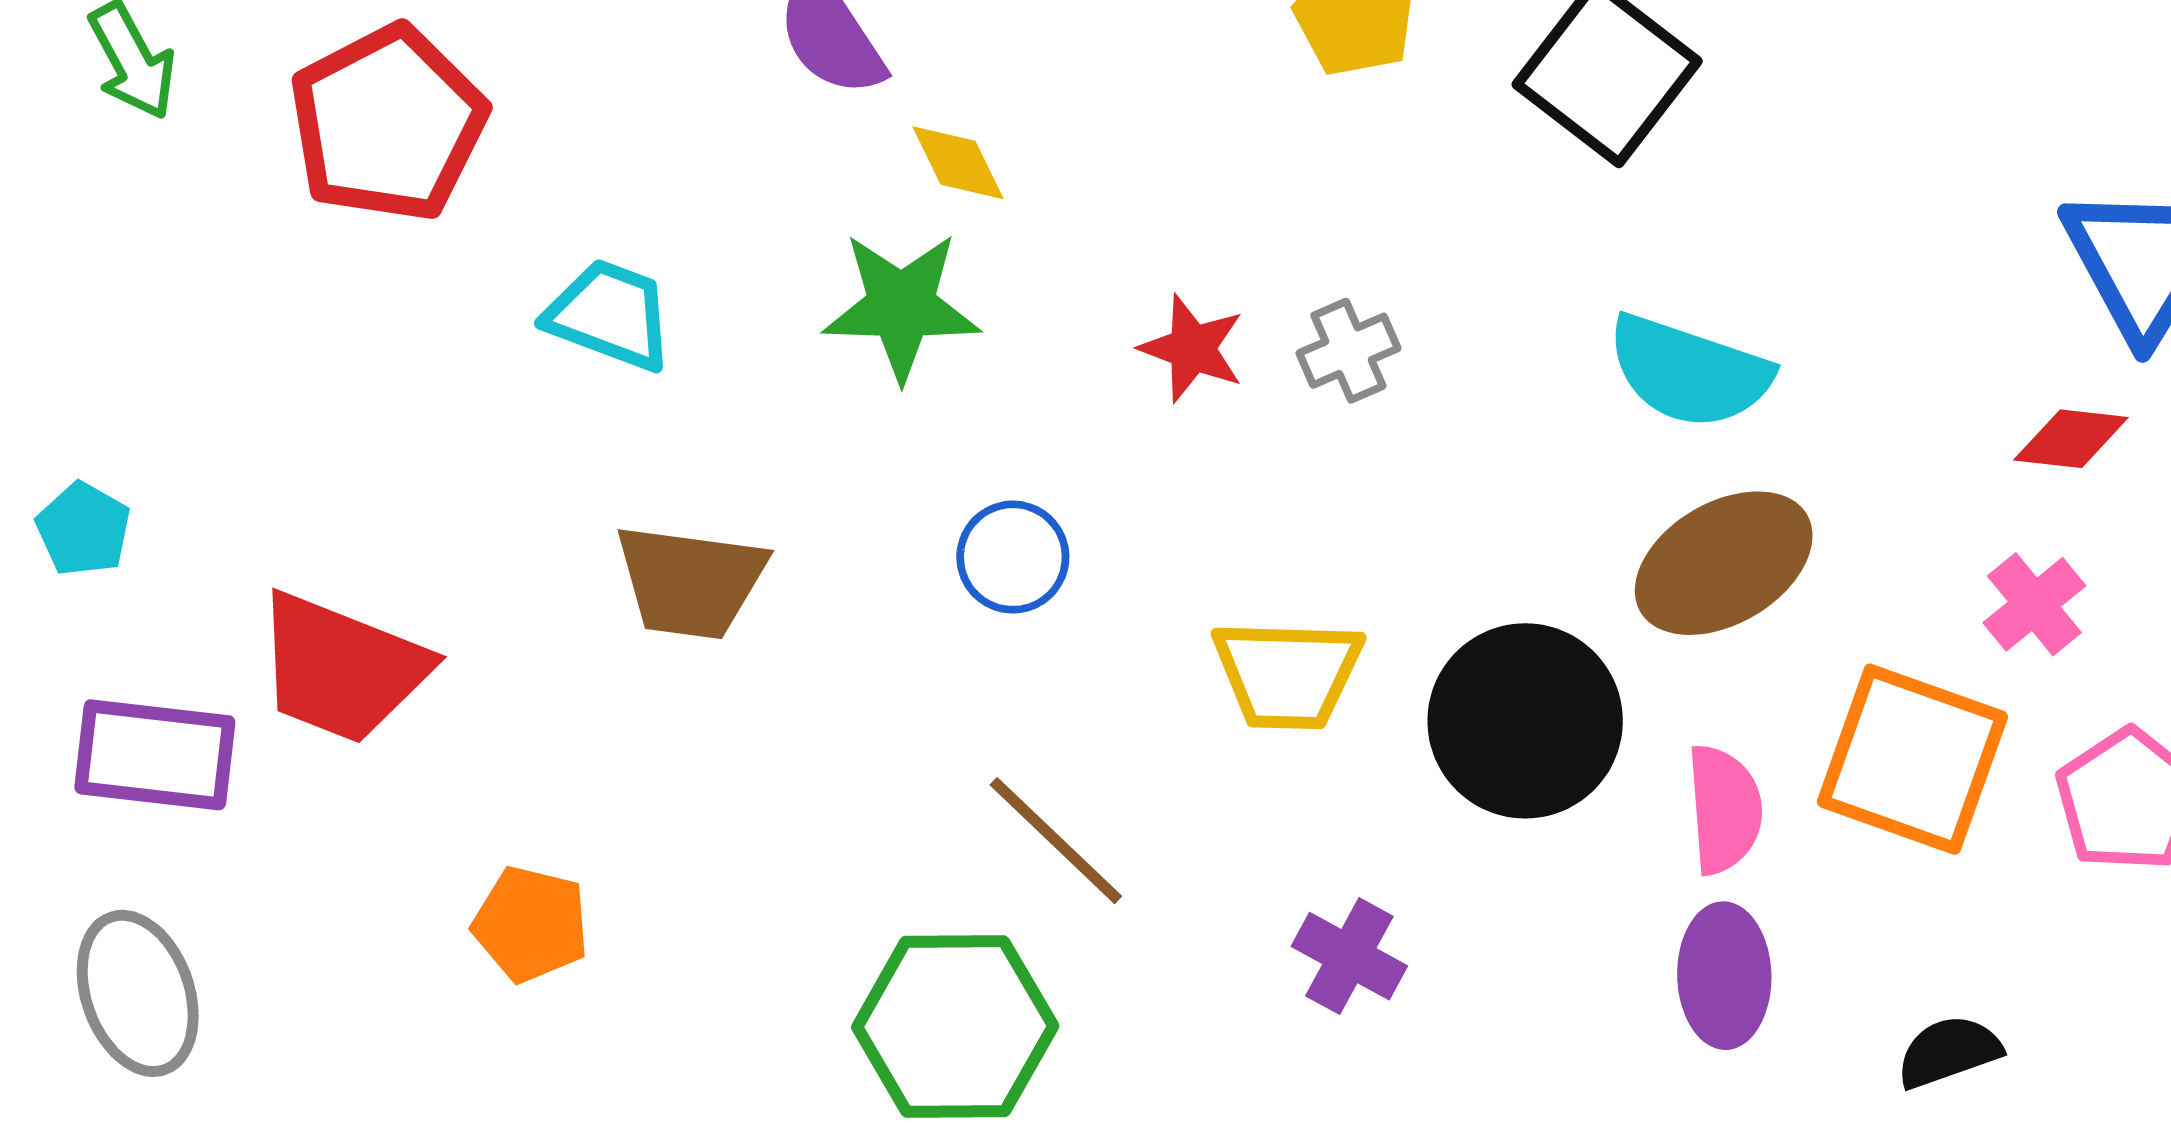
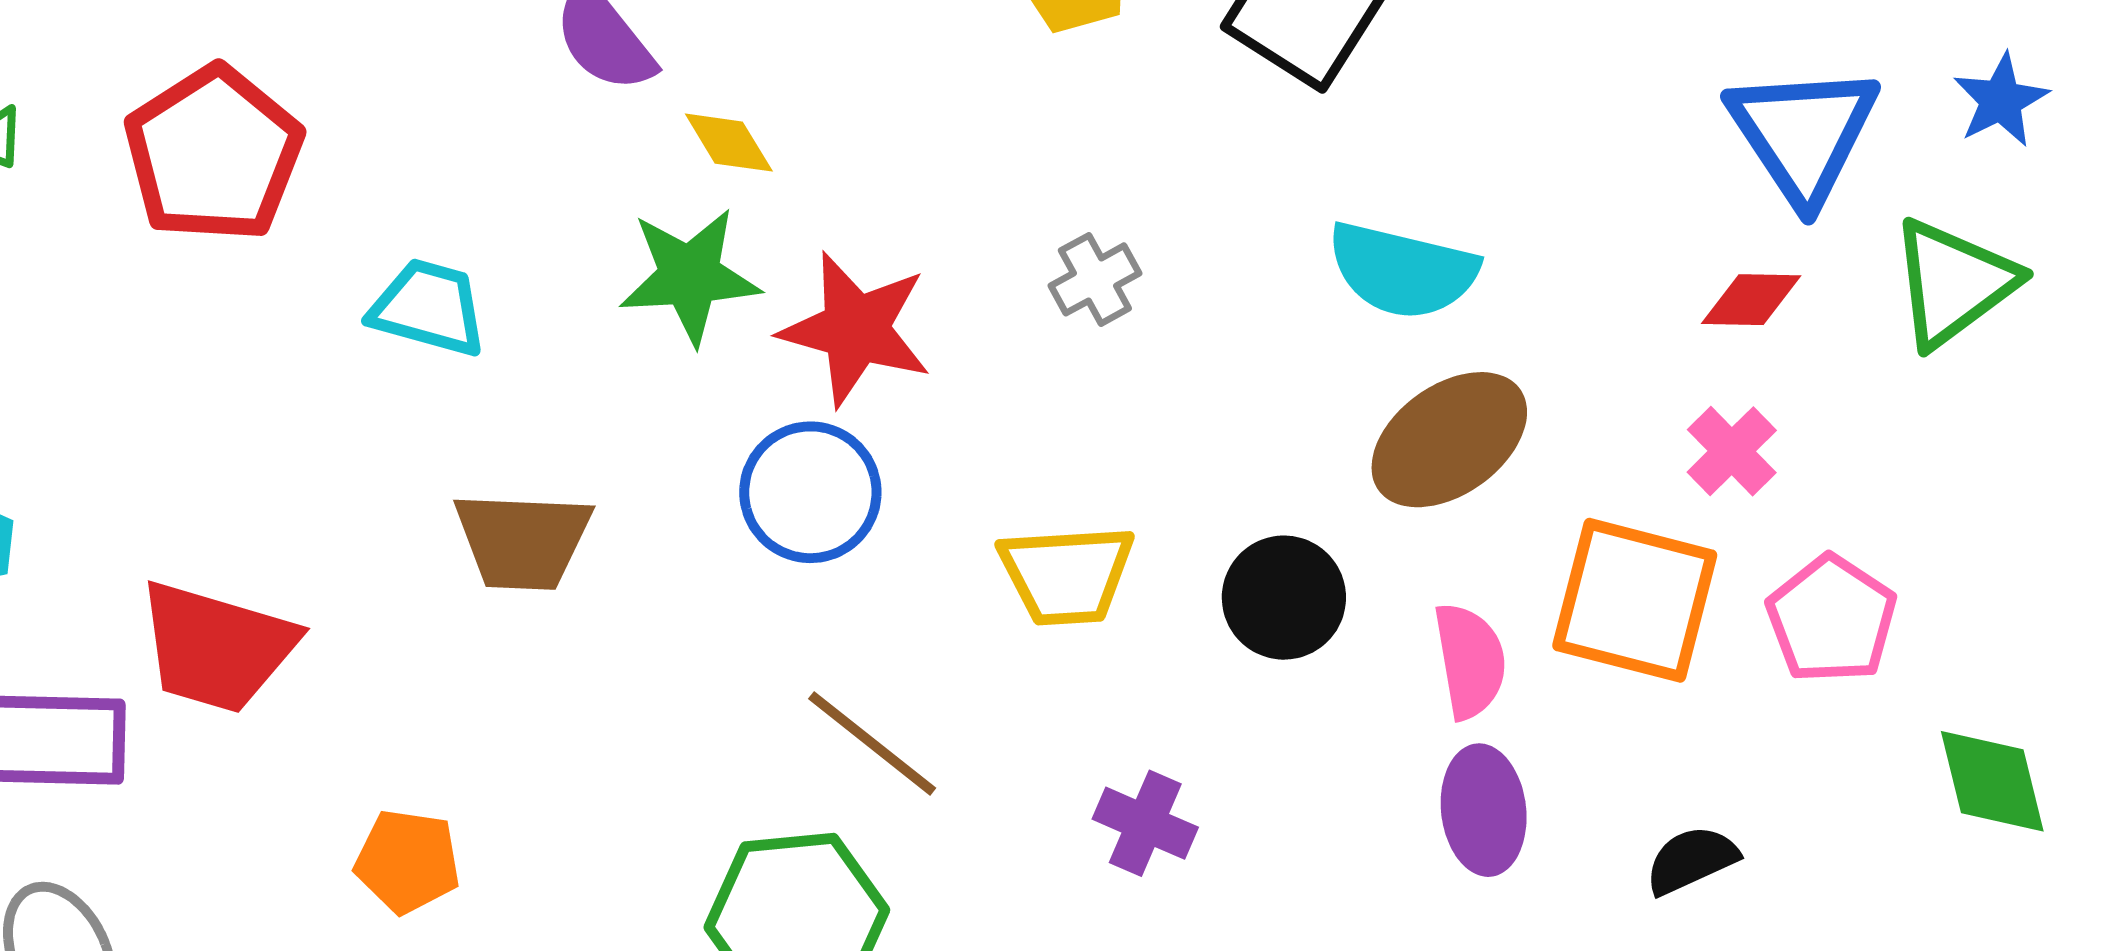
red star: (1192, 348) -> (856, 329), moved, size x1.6
blue circle: (1013, 557) -> (810, 492), size x1.4
black circle: (1525, 721) -> (1284, 598), size x0.7

